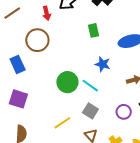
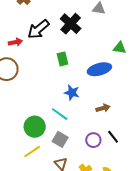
red arrow: (47, 13) -> (15, 42), turned -88
green circle: (67, 82) -> (35, 127), moved

